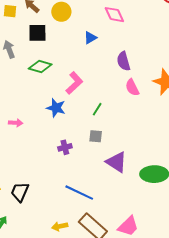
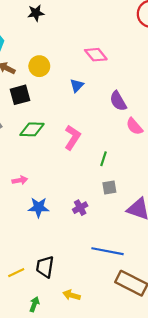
blue star: (56, 108) -> (39, 207), moved
pink arrow: (16, 123) -> (20, 180), moved
yellow arrow: (60, 226) -> (72, 295), moved, turned 42

